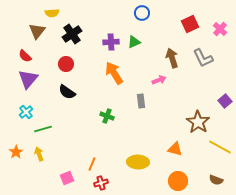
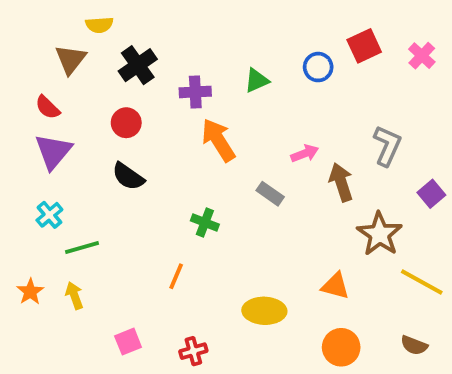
blue circle: (142, 13) -> (318, 67), moved
purple cross: (111, 42) -> (195, 92), moved
brown arrow: (172, 58) -> (341, 182), moved
gray L-shape: (203, 58) -> (387, 146), moved, turned -130
gray rectangle: (141, 101) -> (270, 194), turned -48
orange line: (92, 164) -> (176, 276), moved

